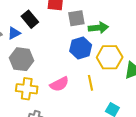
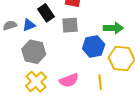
gray square: (76, 18) -> (70, 25), moved
yellow cross: (27, 89) -> (36, 82), turned 35

